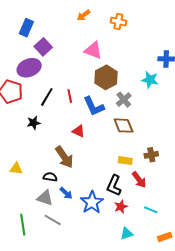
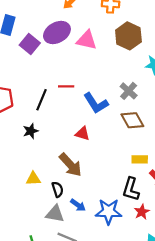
purple ellipse: (29, 68) -> (57, 32), moved
brown hexagon: (106, 77) -> (128, 36), moved
red line: (70, 96) -> (66, 86), moved, turned -72
yellow triangle: (16, 169) -> (33, 179), moved
black semicircle: (50, 177) -> (58, 189), turned 72
blue star: (92, 202) -> (109, 212), turned -30

